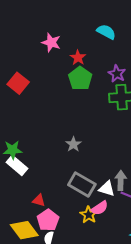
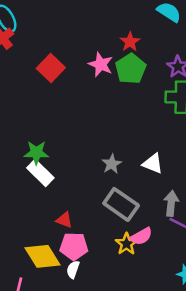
pink star: (51, 43) -> (101, 64), moved
gray star: (73, 144) -> (112, 164), moved
white triangle: (107, 189) -> (153, 164), moved
pink pentagon: (48, 220) -> (74, 246), turned 30

